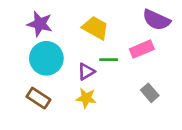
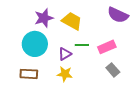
purple star: (40, 24) -> (44, 18), moved, turned -30
pink rectangle: (142, 49) -> (107, 47), moved
brown rectangle: (38, 98) -> (29, 74), turned -30

